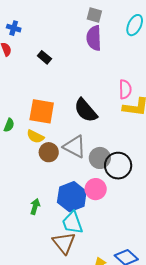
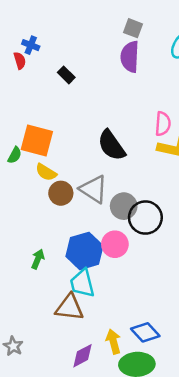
blue cross: (14, 28) -> (31, 45), moved
orange square: (42, 111) -> (37, 140), moved
brown triangle: (64, 243) -> (69, 307), turned -50

